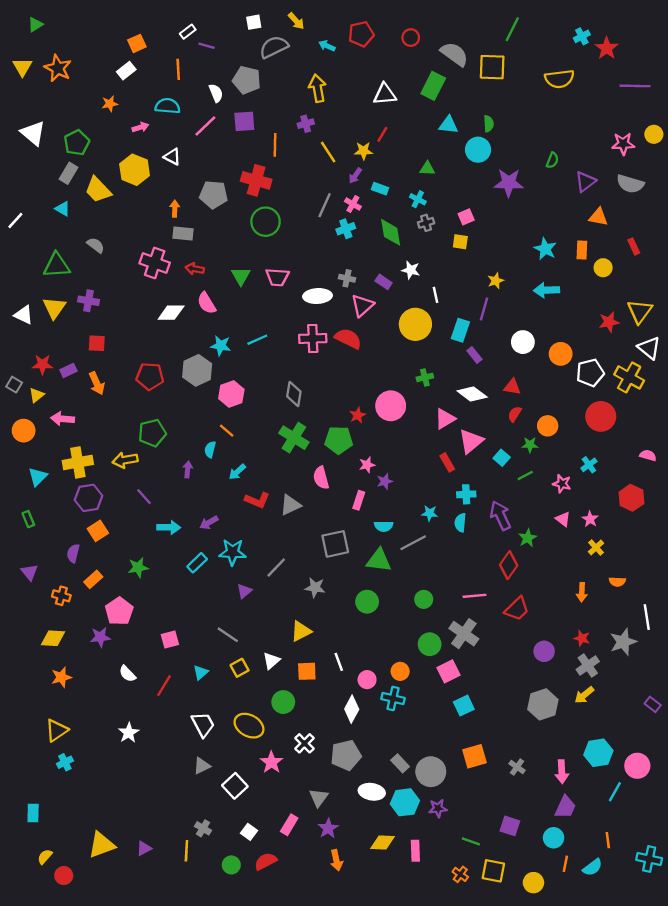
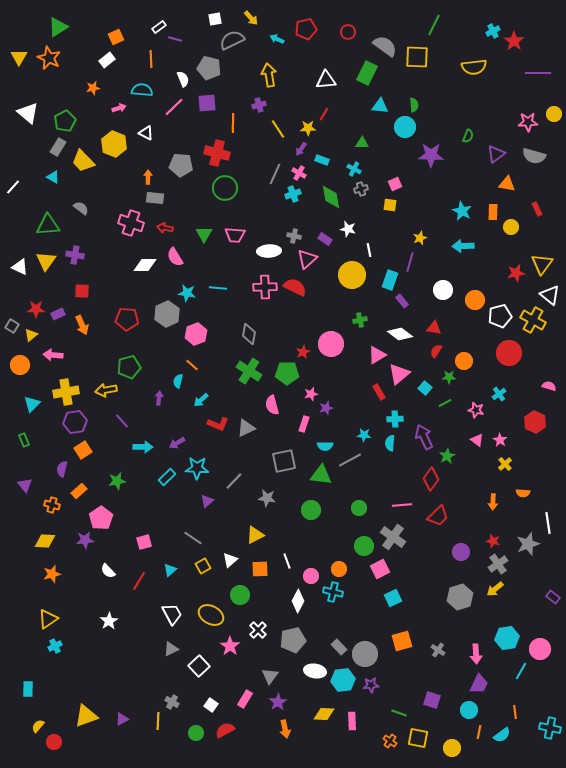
green triangle: (35, 25) -> (58, 27), moved, size x1.5
cyan line: (257, 340) -> (218, 288), turned 30

